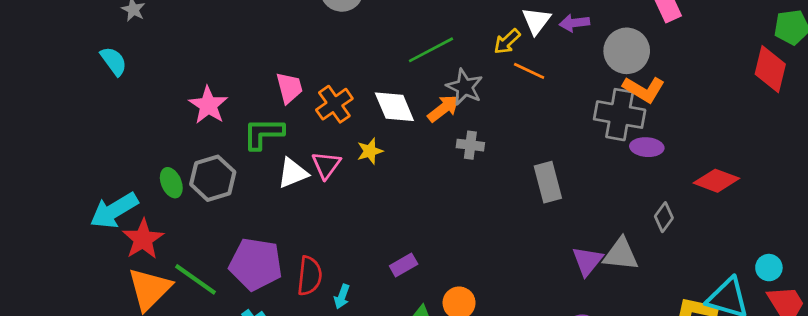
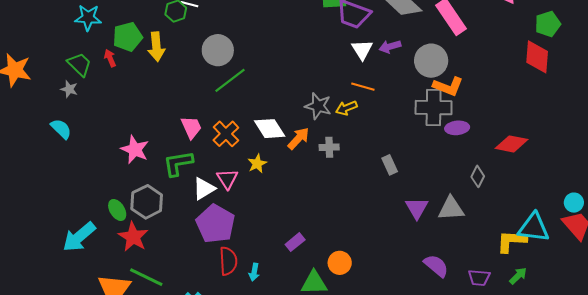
yellow arrow: (507, 42) -> (346, 108), moved, turned 30
green line: (431, 50) -> (230, 80), moved
orange arrow: (444, 108) -> (298, 139), moved
gray rectangle: (548, 182) -> (390, 165), size x0.7
red star: (143, 239) -> (133, 237), moved
purple triangle: (587, 261) -> (417, 208), moved
purple pentagon: (256, 264) -> (215, 224), moved, turned 30
cyan circle: (769, 268) -> (574, 203), moved

